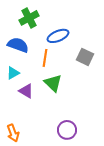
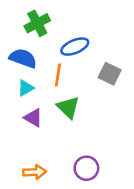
cyan triangle: (13, 73) -> (26, 88), moved
orange arrow: (13, 133) -> (35, 172), moved, turned -72

